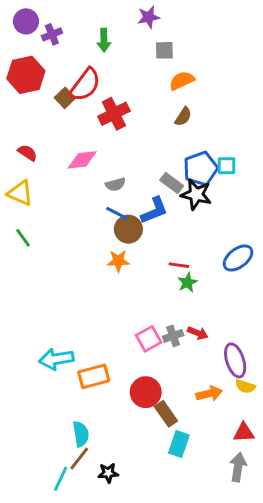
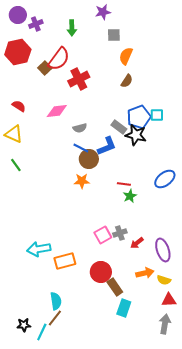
orange semicircle: (182, 81) -> (126, 56), turned -42
red arrow: (198, 333) -> (137, 243), moved, turned 120
yellow semicircle: (245, 386) -> (164, 280), moved
black star: (108, 473) -> (24, 325), moved

